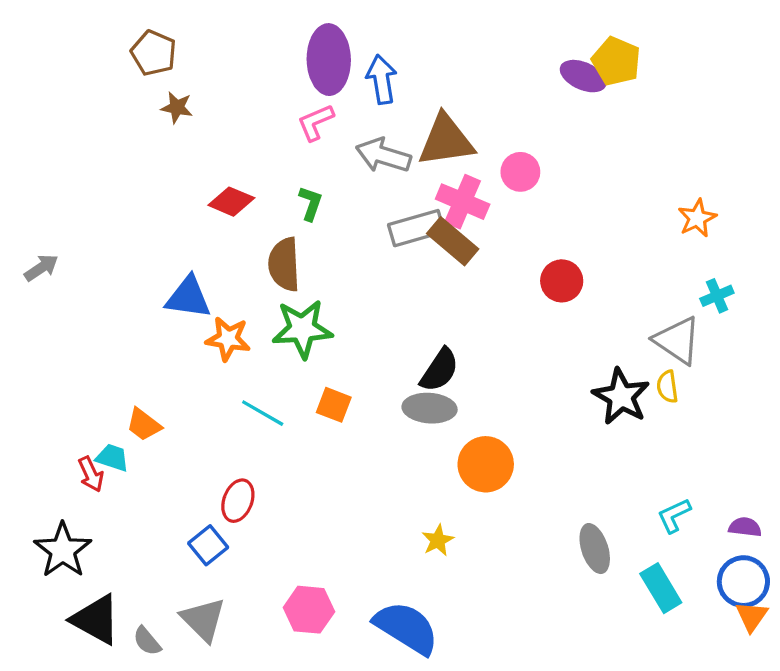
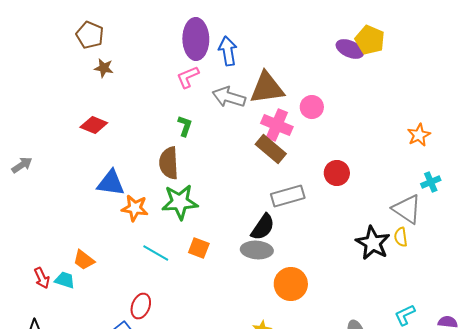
red diamond: (231, 202) -> (94, 125), moved
gray rectangle: (416, 228) -> (288, 196), moved
red arrow: (91, 474) -> (42, 278), moved

